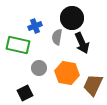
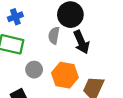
blue cross: (35, 26) -> (15, 17), moved

